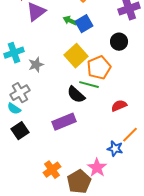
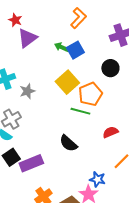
black semicircle: (76, 95) -> (68, 143), moved
purple rectangle: (64, 122) -> (31, 163), moved
blue star: (115, 149) -> (97, 179), moved

